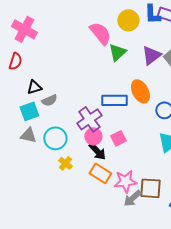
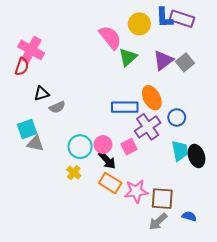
pink cross: (24, 29) -> (31, 50), moved
cyan square: (29, 111) -> (27, 129), moved
purple cross: (89, 119) -> (148, 127), moved
cyan circle: (55, 138) -> (80, 147), moved
gray arrow: (132, 198) -> (158, 221), moved

